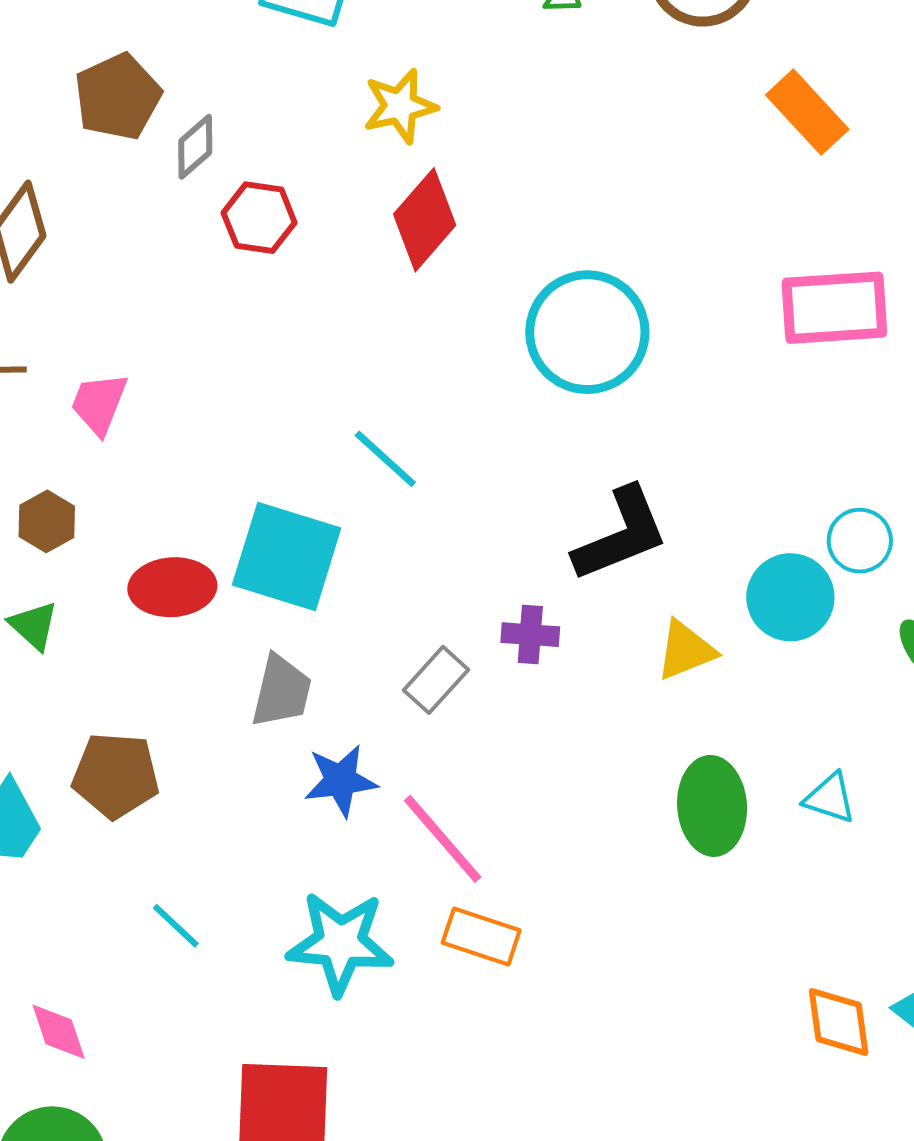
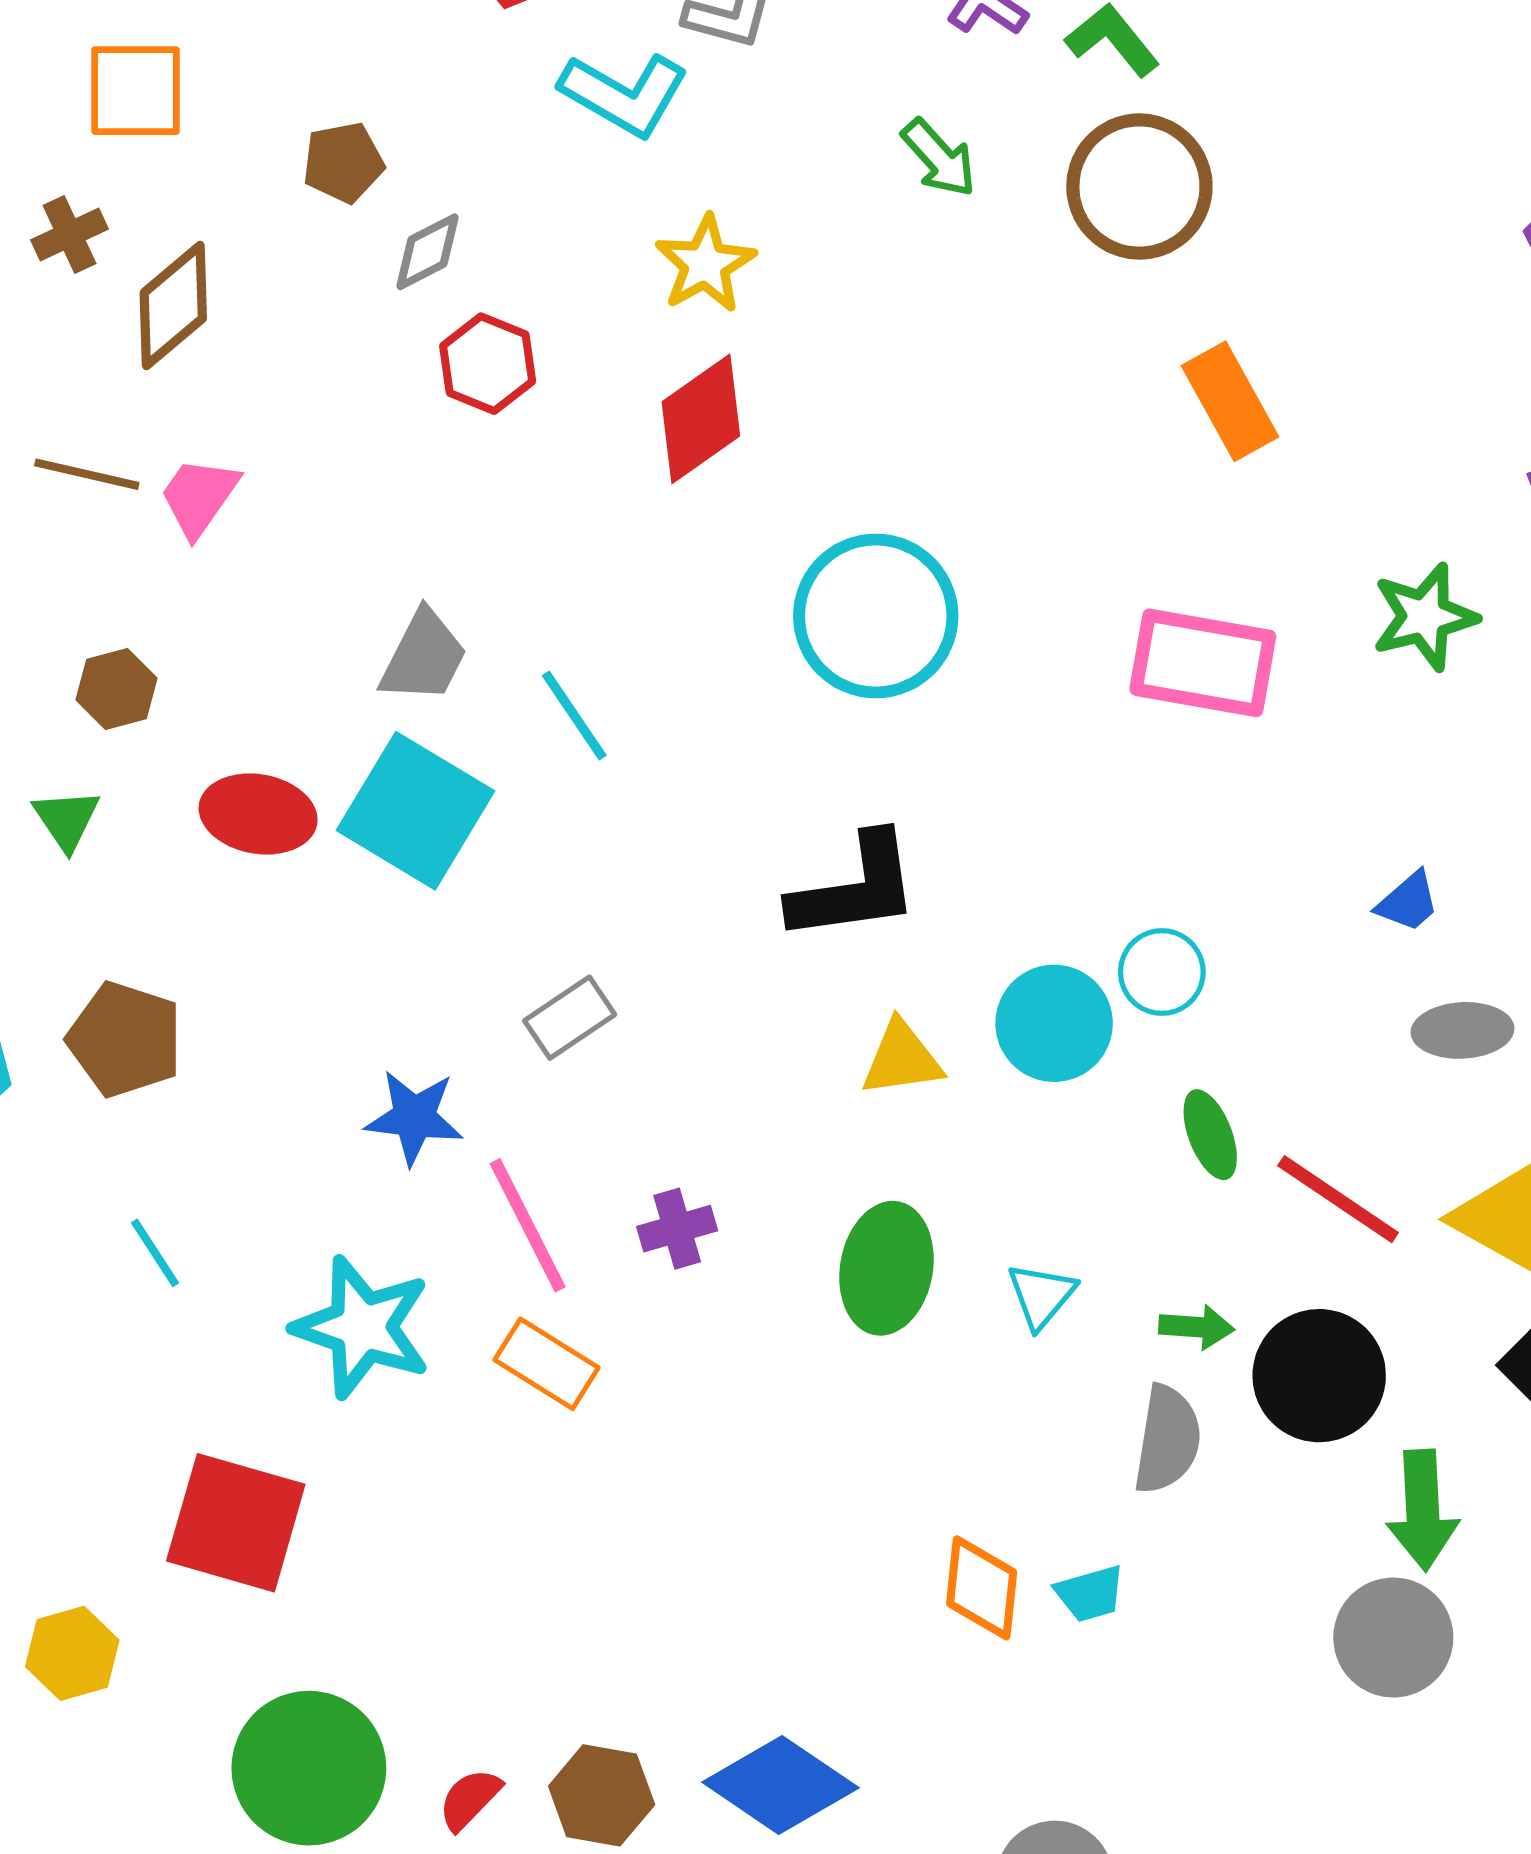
brown pentagon: (118, 97) -> (343, 162), size x0.7
yellow star: (400, 106) -> (705, 264), turned -30
pink trapezoid: (99, 404) -> (199, 497), moved
purple cross: (530, 635) -> (677, 1229), moved, turned -34
gray trapezoid: (282, 691) -> (424, 657), moved
cyan triangle: (830, 798) -> (1041, 1296), turned 38

